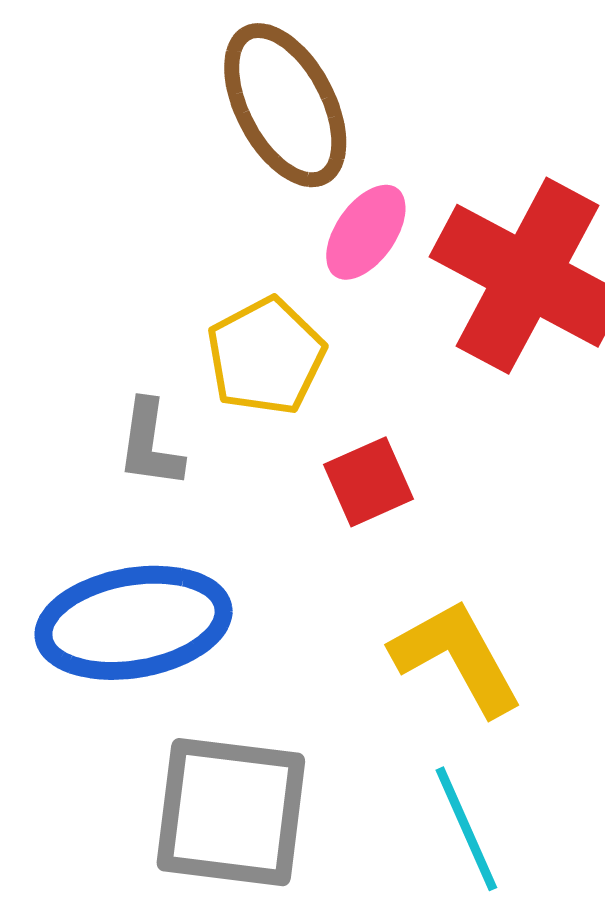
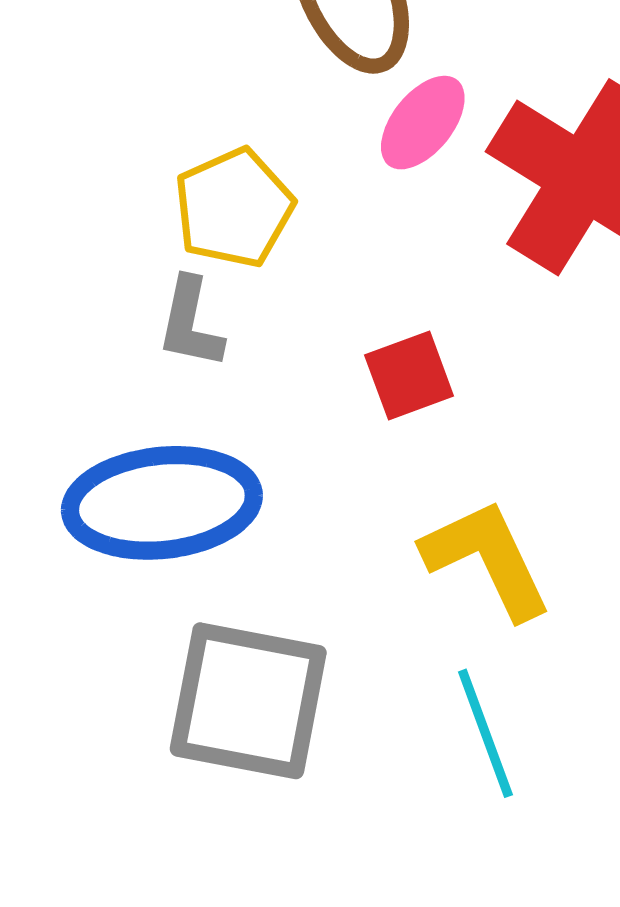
yellow pentagon: (266, 356) -> (234, 208), moved

